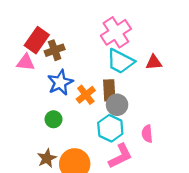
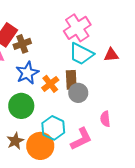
green circle: (54, 119) -> (21, 106), size x1.6
cyan hexagon: (110, 128) -> (53, 128), moved

